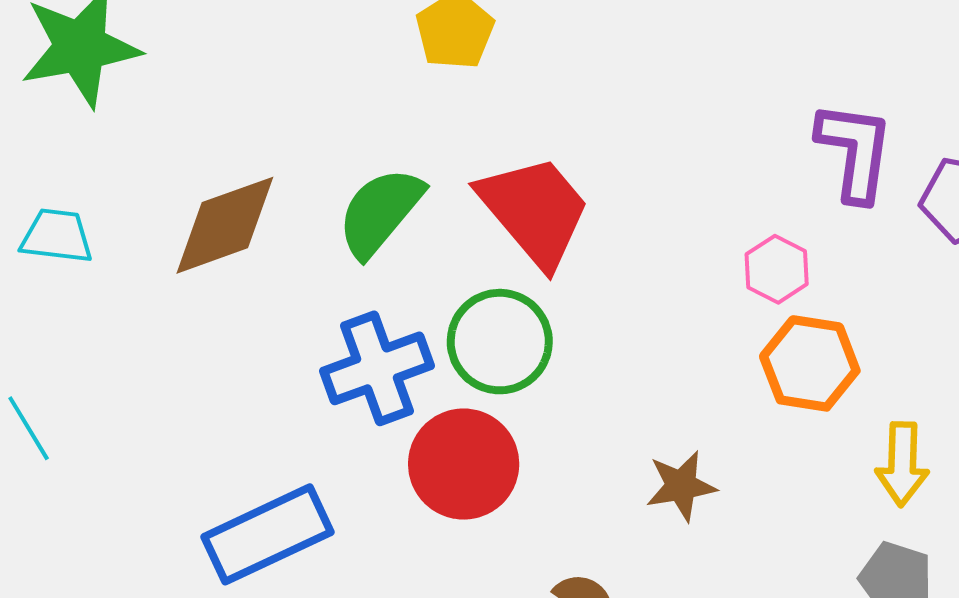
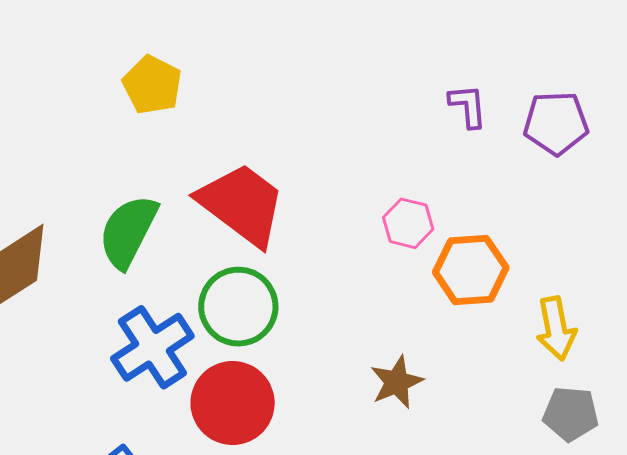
purple L-shape: (855, 151) -> (468, 106), size x0.6
pink hexagon: (777, 269) -> (408, 223), moved

